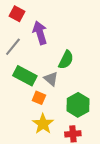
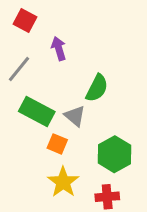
purple arrow: (40, 33) -> (59, 48), size x0.7

